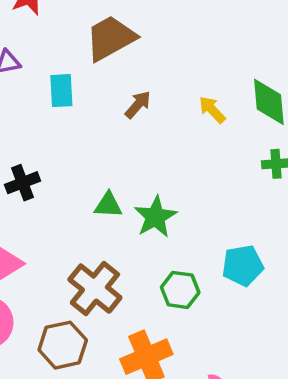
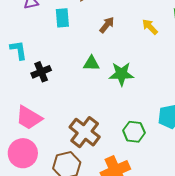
green triangle: (108, 205) -> (91, 63), moved
green star: (155, 217) -> (121, 74), moved, turned 30

